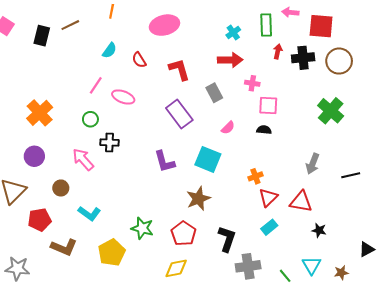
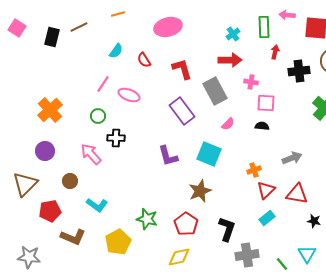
orange line: (112, 11) -> (118, 14), turned 64
black cross: (303, 58) -> (299, 71), moved
gray rectangle: (214, 93) -> (215, 91), size x1.5
gray arrow: (313, 164) -> (292, 158), moved, turned -132

